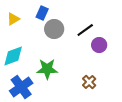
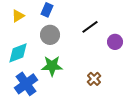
gray circle: (54, 29) -> (50, 35), moved
purple circle: (99, 45) -> (115, 42), moved

